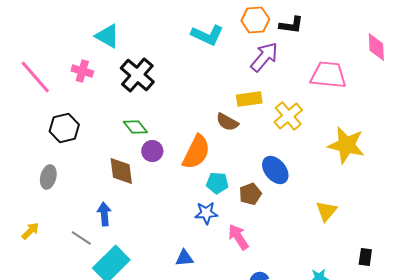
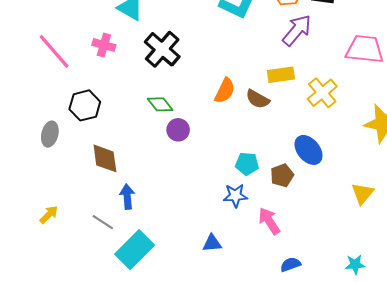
orange semicircle: (196, 152) -> (225, 91), moved, size x0.7
brown diamond: (121, 171) -> (105, 158), moved
gray ellipse: (48, 177) -> (50, 134), moved

